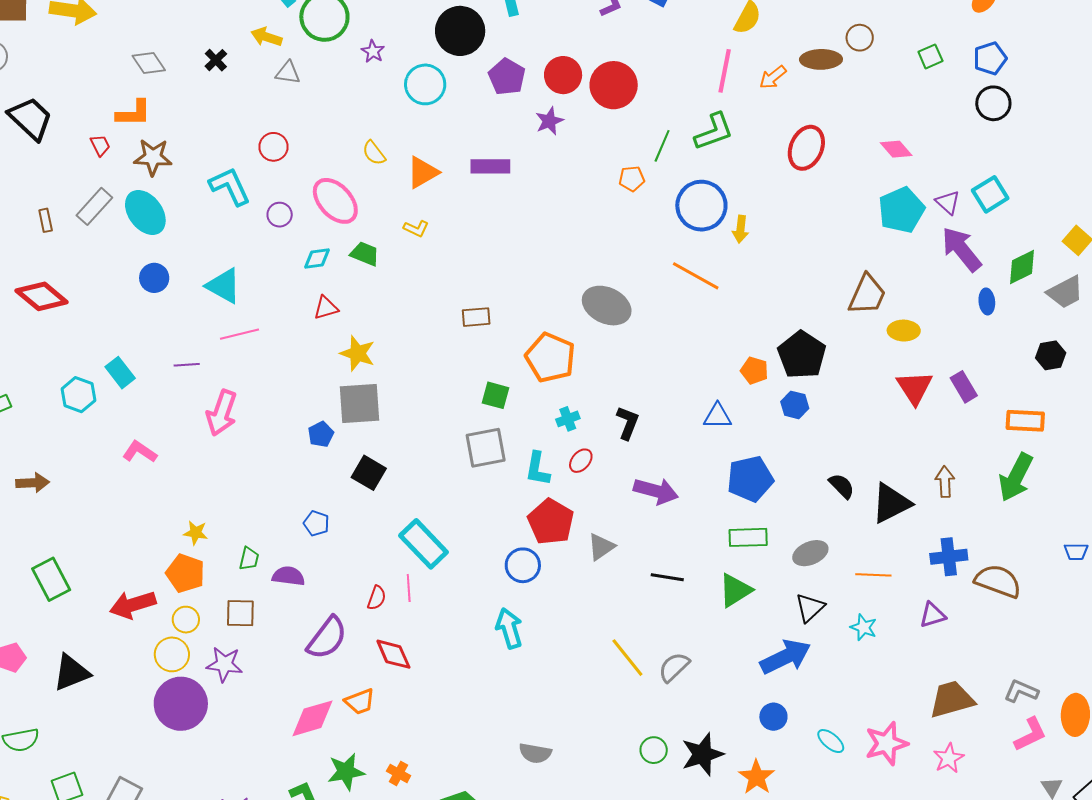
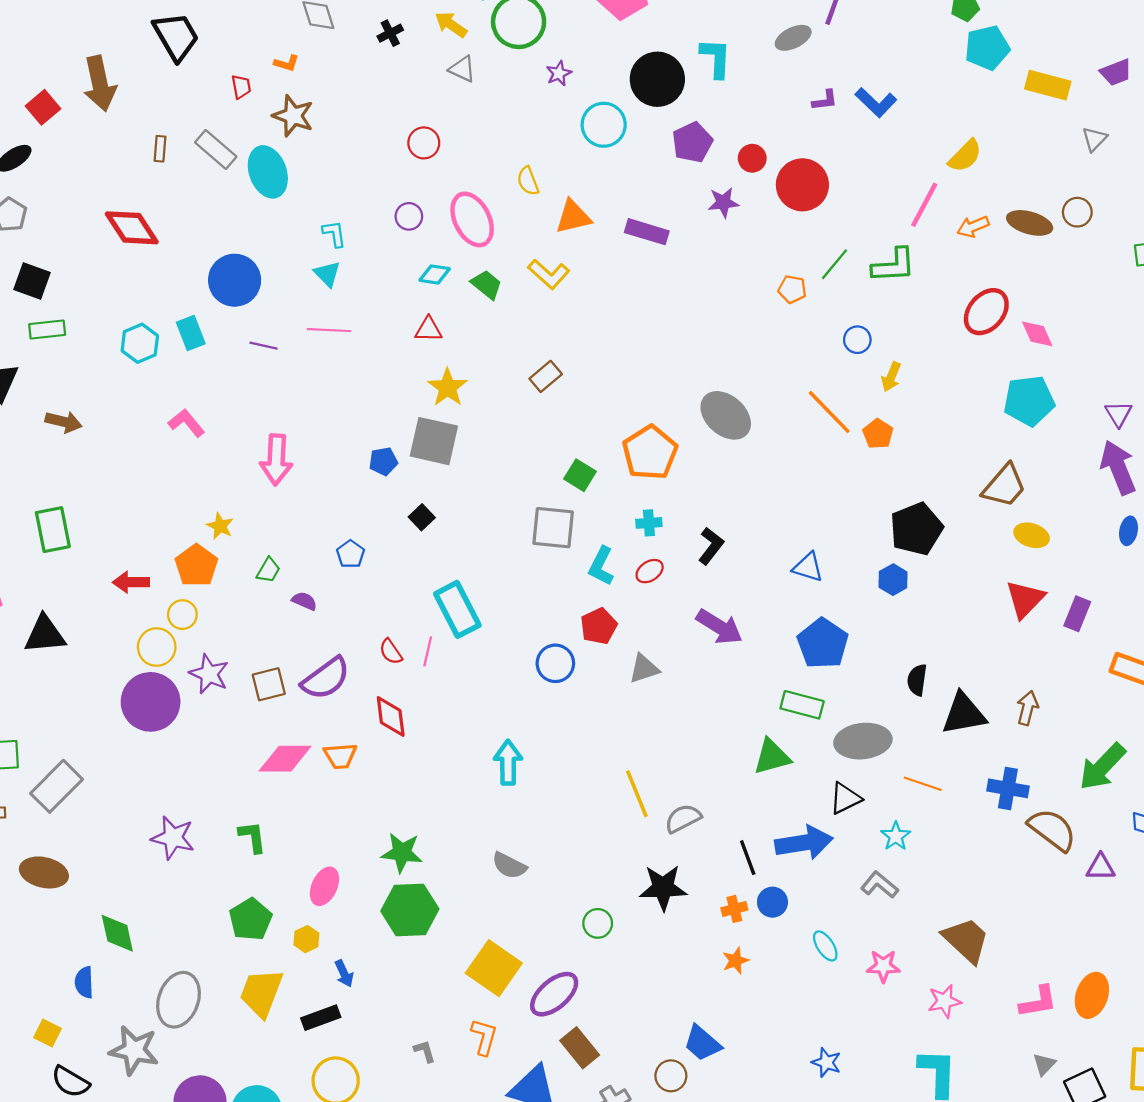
red circle: (563, 75) -> (752, 158), size x0.7
orange L-shape: (134, 113) -> (287, 63), size x0.6
pink diamond: (896, 149) -> (1037, 334), moved
cyan L-shape: (230, 186) -> (334, 234), moved, size x0.6
gray rectangle: (94, 206) -> (216, 149), turned 72
blue circle: (701, 206) -> (857, 340), size x0.5
cyan pentagon: (901, 210) -> (1029, 401), moved
yellow L-shape: (416, 229) -> (549, 274), size x1.5
blue circle: (154, 278) -> (235, 280), moved, size x1.6
cyan triangle: (224, 286) -> (327, 274), size x0.7
brown rectangle: (476, 317) -> (546, 376), moved, turned -52
orange pentagon: (754, 370) -> (878, 434), moved
purple rectangle: (964, 387) -> (1077, 614), turned 36
pink arrow: (222, 413) -> (276, 460), moved, turned -33
black square: (369, 473) -> (422, 517), size x0.7
green arrow: (1016, 477) -> (1102, 767), moved
blue pentagon: (750, 479) -> (823, 644), turned 30
black semicircle: (842, 486) -> (917, 680), turned -144
red pentagon: (551, 522) -> (599, 626), size x0.7
gray ellipse: (810, 553) -> (863, 741), size x1.4
purple semicircle: (288, 576) -> (304, 601), size x0.7
black line: (667, 577) -> (748, 858), moved, turned 44
red semicircle: (377, 598) -> (391, 652), turned 110
red arrow: (133, 605) -> (131, 582), size x0.7
brown square: (240, 613) -> (269, 684), moved, turned -32
purple triangle: (933, 615) -> (1101, 867), moved
cyan arrow: (509, 628) -> (508, 763), moved
gray L-shape: (1021, 691) -> (879, 885), moved
brown trapezoid: (952, 699) -> (966, 940), turned 42
pink star: (886, 743) -> (883, 966), size x0.7
green circle: (654, 750) -> (598, 923), moved
black star: (702, 754) -> (663, 888), moved
green star: (346, 772) -> (402, 853), moved
orange cross: (399, 773) -> (734, 909), moved, turned 30
orange star: (757, 777) -> (736, 961), size x0.7

